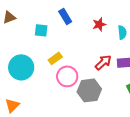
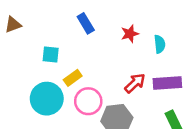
cyan square: (41, 30) -> (51, 54), moved
cyan circle: (21, 67) -> (47, 99), moved

